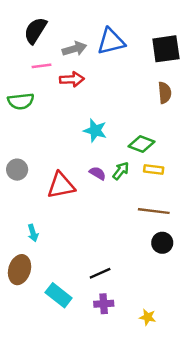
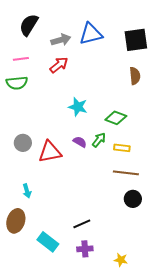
pink line: (41, 66) -> (21, 59), moved
red arrow: (72, 79) -> (59, 65), turned -36
gray circle: (17, 170) -> (23, 143), moved
yellow rectangle: (154, 170) -> (122, 148), moved

